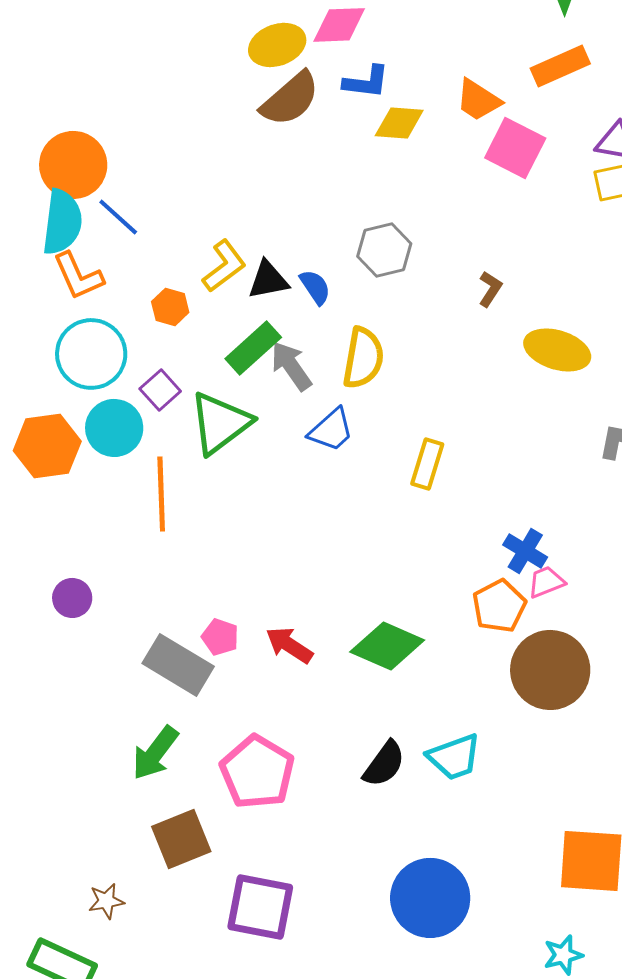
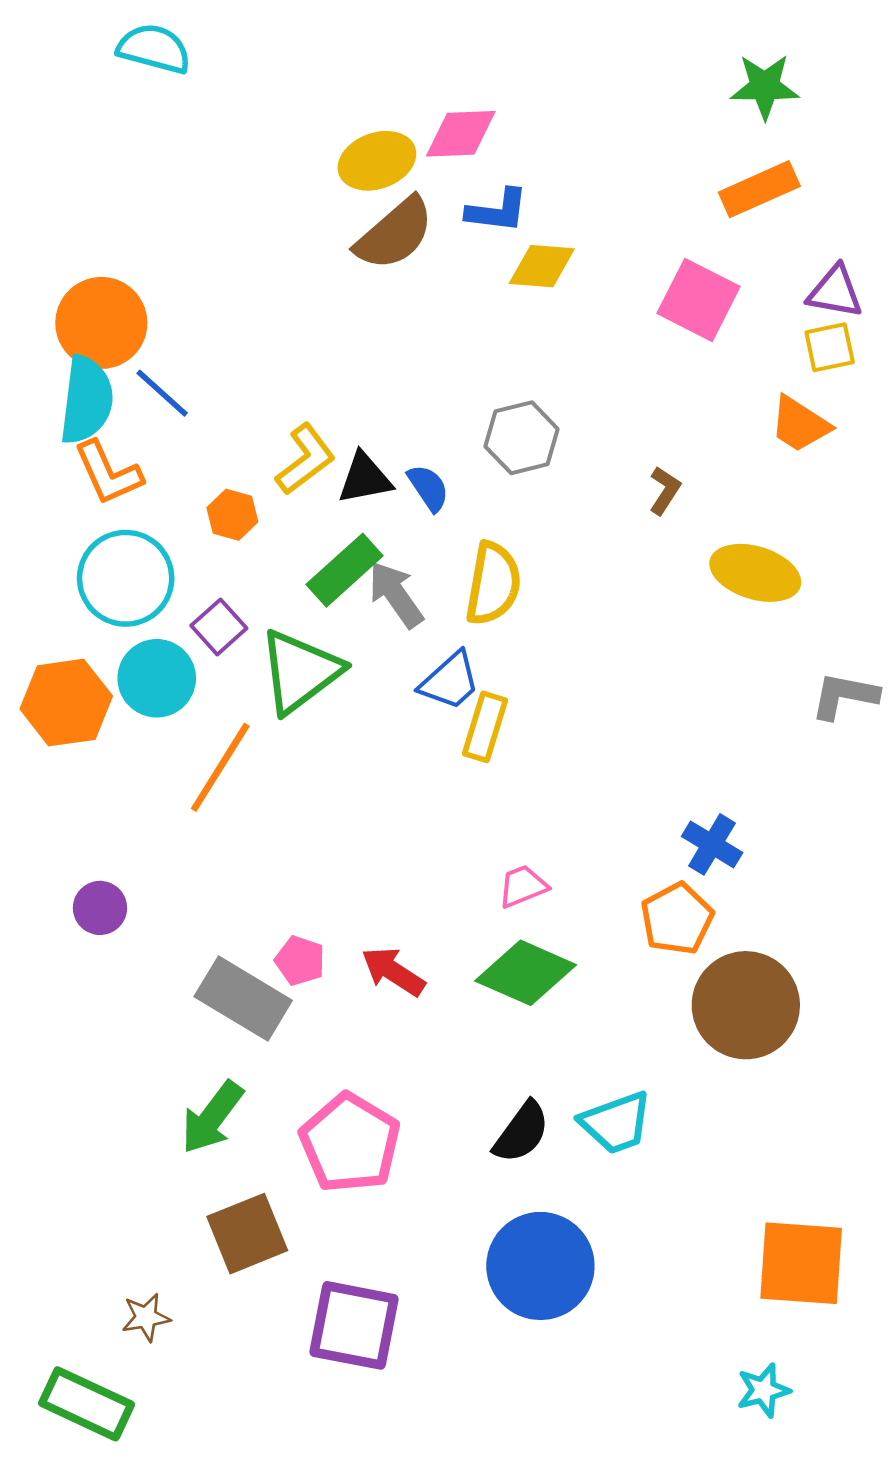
orange trapezoid: (478, 100) -> (800, 424), moved
yellow rectangle: (427, 464) -> (485, 727), moved
orange line: (161, 494) -> (220, 767), turned 34
pink trapezoid: (546, 582) -> (523, 886), moved
blue circle: (430, 898) -> (540, 1266), moved

